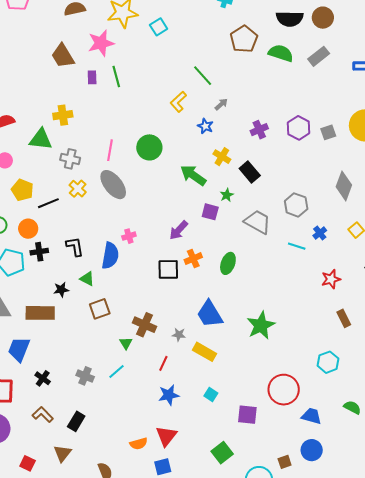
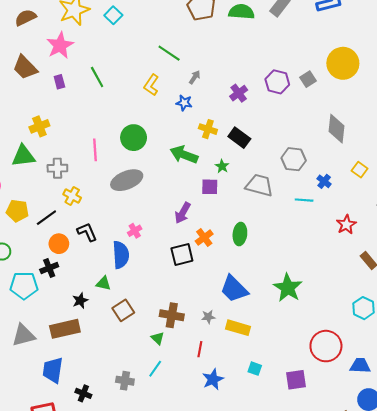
green line: (116, 76) -> (97, 77), moved
gray ellipse: (113, 185) -> (127, 180), moved, turned -60
orange circle: (28, 229) -> (59, 244), moved
black L-shape: (75, 247) -> (87, 232), moved

